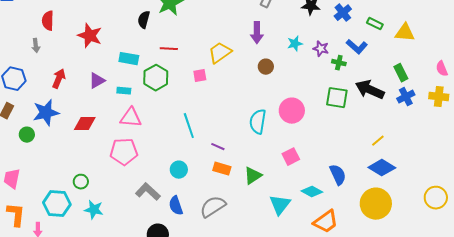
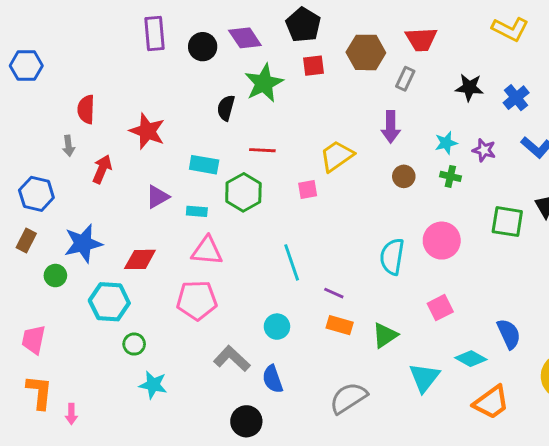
green cross: (339, 63) -> (450, 176), moved
red arrow: (59, 79) -> (102, 169), moved
cyan hexagon: (57, 204) -> (109, 302), moved
gray semicircle: (213, 207) -> (348, 398), moved

